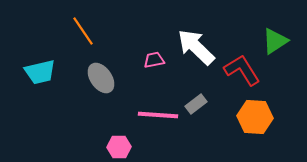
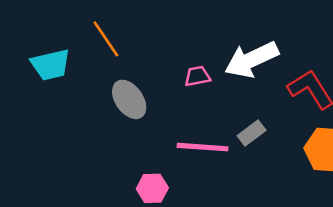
white arrow: (196, 47) -> (252, 60), turned -69
cyan trapezoid: (40, 72) -> (51, 65), moved

